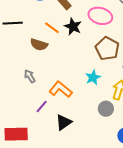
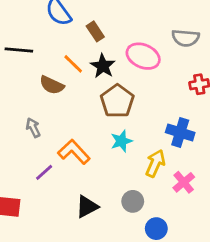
brown pentagon: (107, 49) -> (117, 101), moved
gray circle: (106, 109) -> (133, 201), moved
black triangle: (64, 122) -> (87, 207), moved

